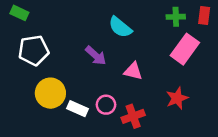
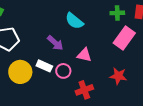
red star: (177, 98) -> (118, 76), turned 30
pink circle: (106, 105) -> (63, 71), moved
white rectangle: (78, 109) -> (44, 66), moved

